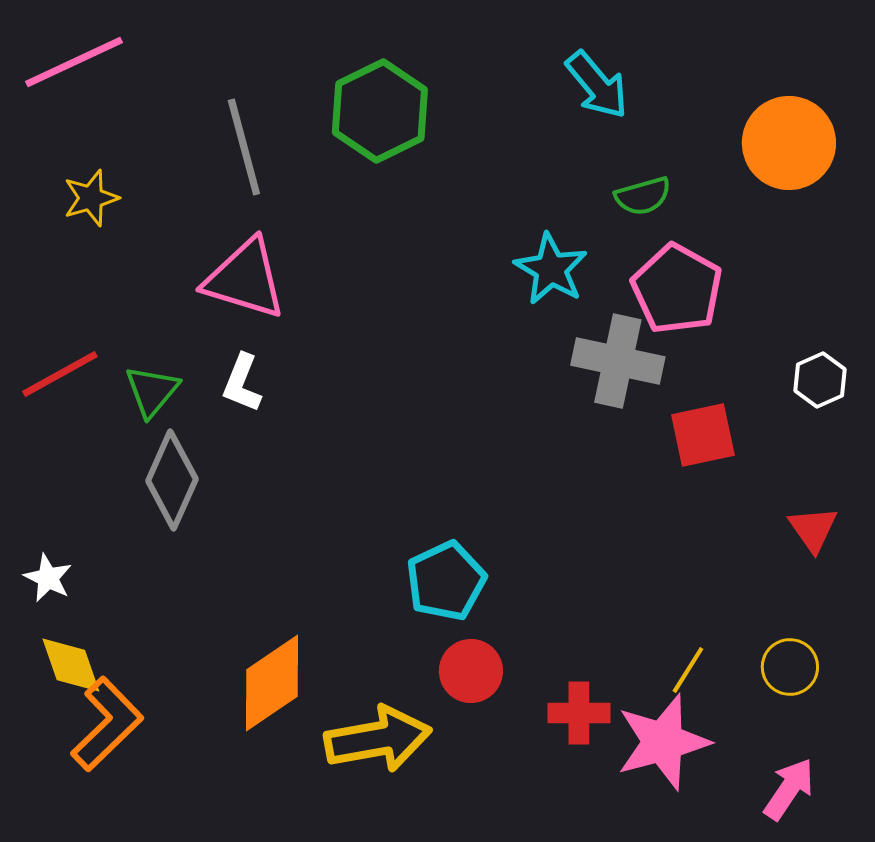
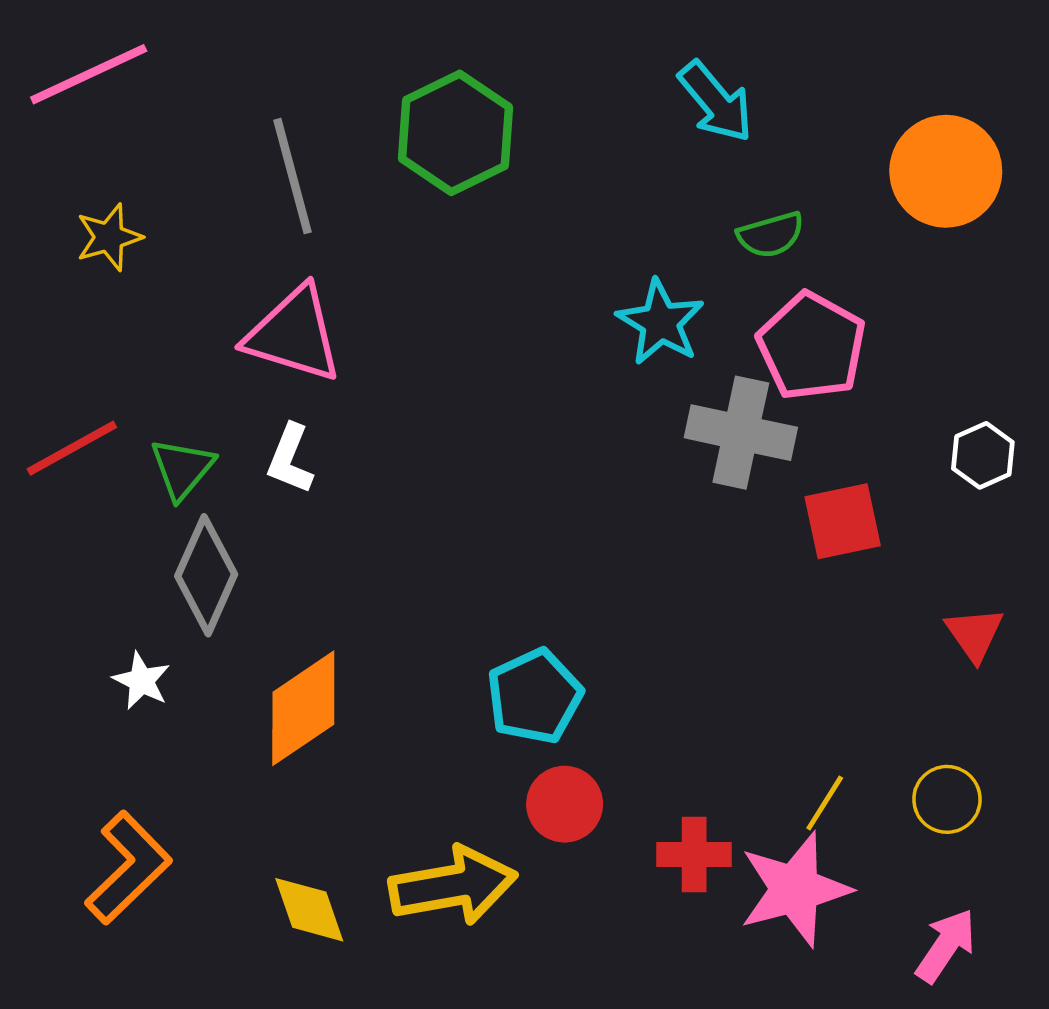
white star: (48, 578) -> (141, 681), moved
yellow diamond: (71, 665) -> (309, 910), moved
orange diamond: (272, 683) -> (303, 708), moved

